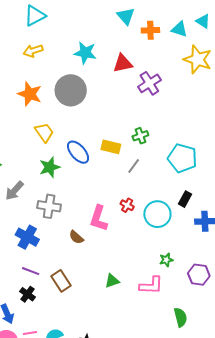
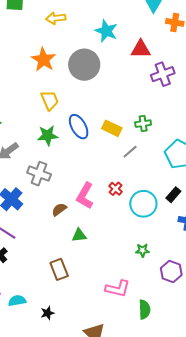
brown semicircle: (76, 237) -> (59, 210), turned 91
brown rectangle: (61, 281) -> (59, 269), moved
green triangle: (112, 281) -> (79, 235), moved
pink L-shape: (151, 285) -> (118, 289), moved

